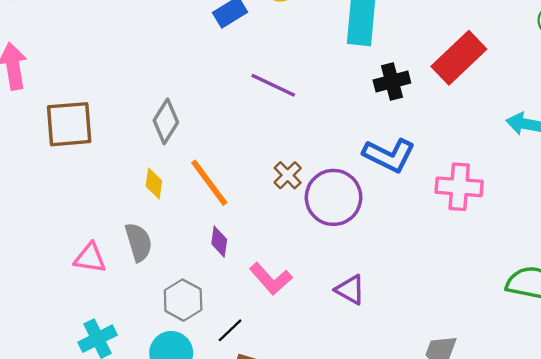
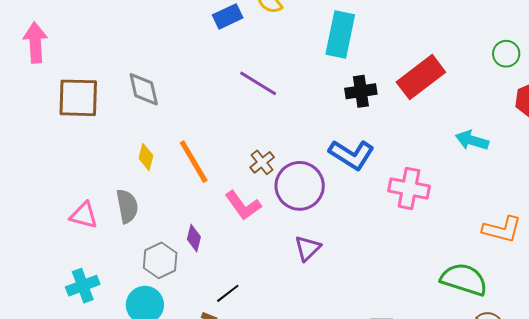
gray diamond: (166, 121) -> (144, 89), moved, turned -51
purple diamond: (219, 242) -> (194, 238), moved
pink L-shape: (271, 279) -> (243, 205), moved
purple triangle: (350, 290) -> (308, 248), moved, turned 40
black line: (230, 330) -> (228, 293), moved

